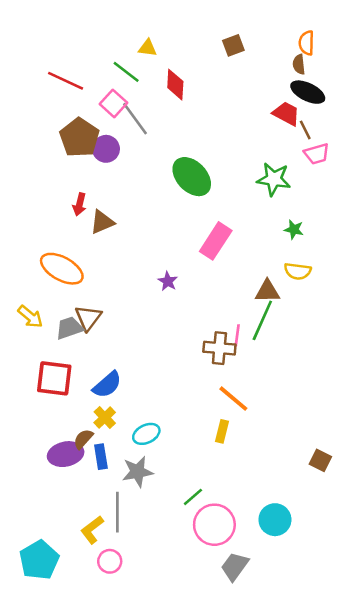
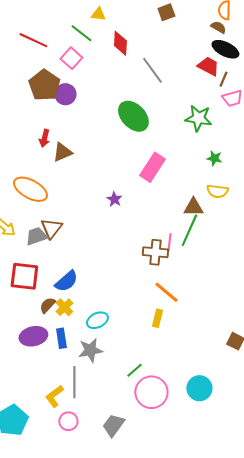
brown semicircle: (299, 64) -> (218, 27), turned 126
gray line: (135, 119) -> (152, 70), moved
brown line: (305, 130) -> (223, 79), turned 49
brown semicircle: (83, 439) -> (47, 305), moved
gray trapezoid: (235, 566) -> (113, 425), moved

